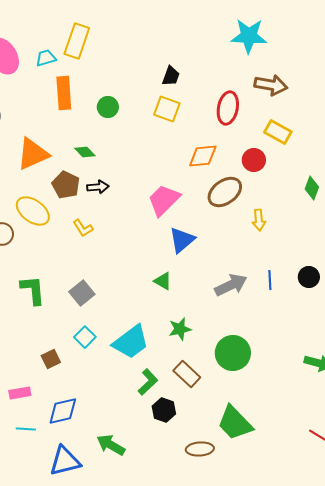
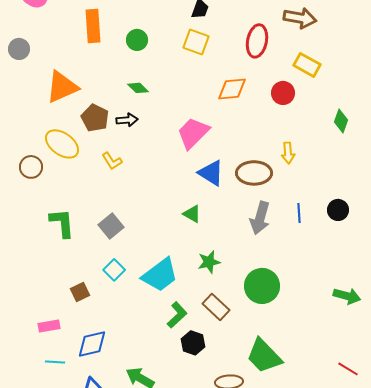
green diamond: (85, 152) -> (138, 88), moved
brown ellipse: (225, 192) -> (254, 173), moved, turned 36
blue triangle: (182, 240) -> (211, 173), turned -48
gray arrow: (231, 285) -> (260, 218), turned 132

